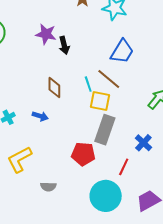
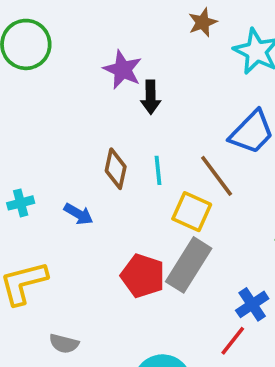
cyan line: (88, 84) -> (158, 170), moved
red pentagon: (83, 154) -> (143, 276), moved
red line: (124, 167) -> (233, 341), moved

